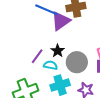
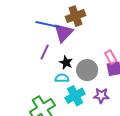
purple line: (37, 56) -> (45, 52), moved

